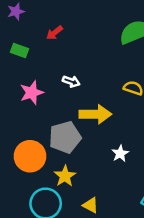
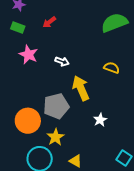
green rectangle: (20, 50) -> (18, 27), moved
pink star: (32, 93) -> (28, 55), moved, turned -30
yellow arrow: (95, 114) -> (81, 88), turned -115

